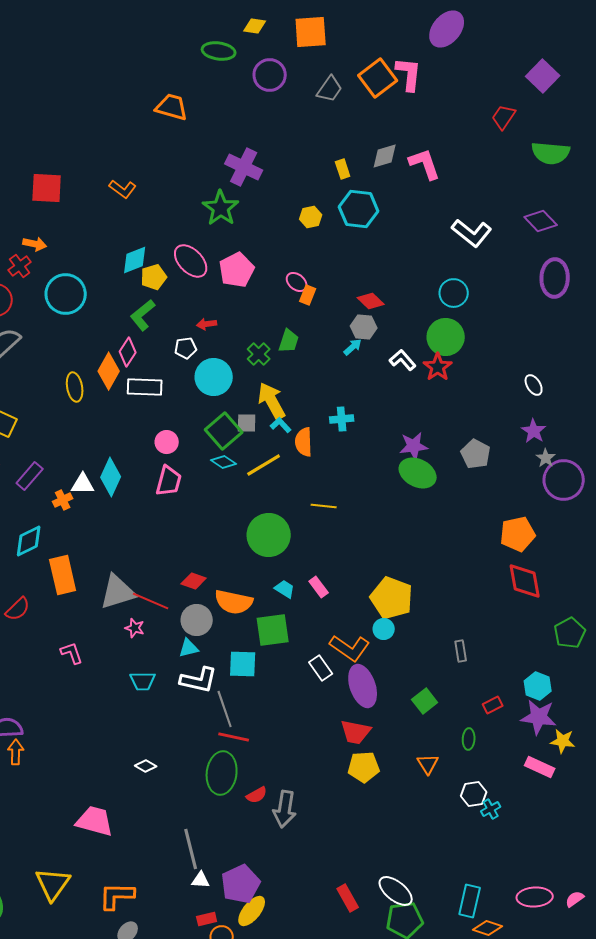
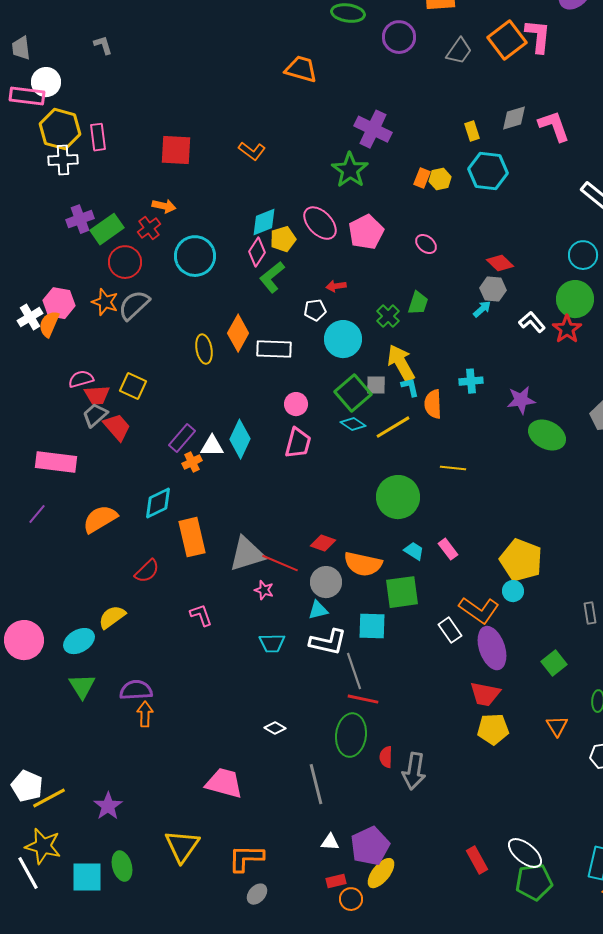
orange rectangle: (308, 295) -> (422, 178), moved
pink diamond: (128, 352) -> (257, 252), moved
cyan L-shape: (281, 425) -> (410, 387), turned 30
purple star: (414, 446) -> (521, 400), moved
purple rectangle: (30, 476) -> (182, 438), moved
red semicircle: (257, 795) -> (386, 757), turned 120
gray line: (191, 849) -> (316, 784), moved

